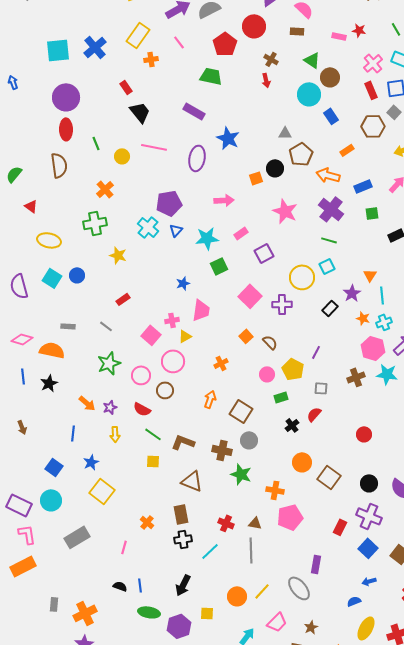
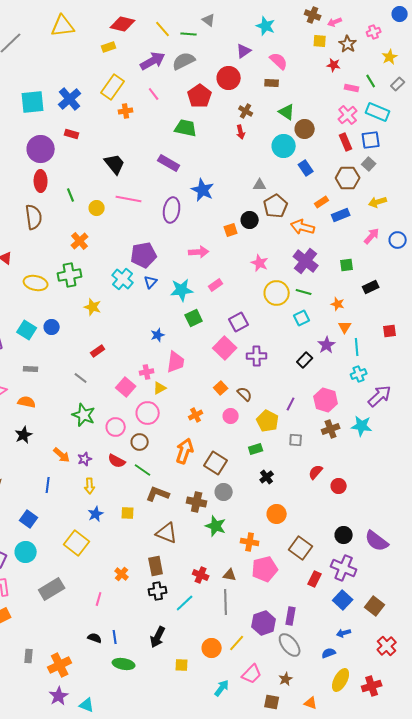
red star: (359, 30) -> (334, 65), moved
pink rectangle: (339, 36) -> (352, 88), moved
red rectangle: (126, 87) -> (72, 134), moved, turned -40
blue rectangle: (363, 186) -> (341, 215), moved
pink star: (285, 211) -> (260, 263), size x0.7
yellow ellipse: (49, 240) -> (36, 283), moved
purple square: (264, 253) -> (239, 322), moved
yellow circle: (302, 277) -> (277, 293), moved
orange star: (363, 318) -> (338, 304), moved
gray rectangle: (68, 326) -> (31, 369), moved
pink hexagon: (373, 348) -> (326, 400), moved
orange semicircle: (52, 350) -> (27, 402), size x0.7
green star: (109, 363) -> (84, 415), turned -30
pink circle: (267, 374) -> (231, 416), moved
orange arrow: (210, 399) -> (185, 451), size x1.4
red semicircle: (314, 414) -> (316, 472), moved
green line: (153, 434) -> (143, 470), moved
blue star: (91, 462) -> (96, 514), moved
brown square: (329, 477) -> (301, 548), moved
gray ellipse: (299, 588) -> (290, 645), moved
purple hexagon: (179, 626) -> (264, 623), moved

